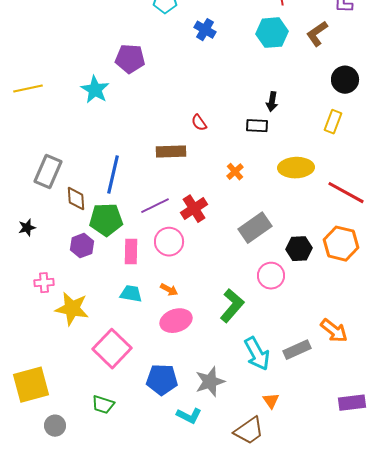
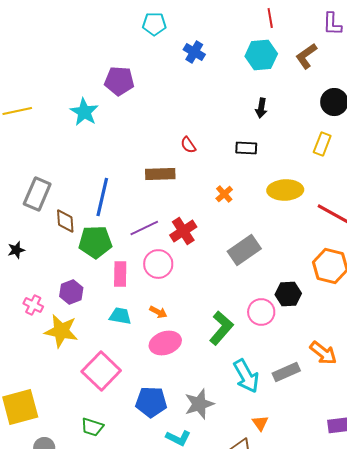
black arrow: (272, 102) -> (261, 108), moved
purple hexagon: (82, 246) -> (71, 292), moved
black hexagon: (299, 249) -> (288, 294), moved
pink circle: (271, 276) -> (261, 312), moved
pink cross: (44, 283) -> (33, 305), turned 30

